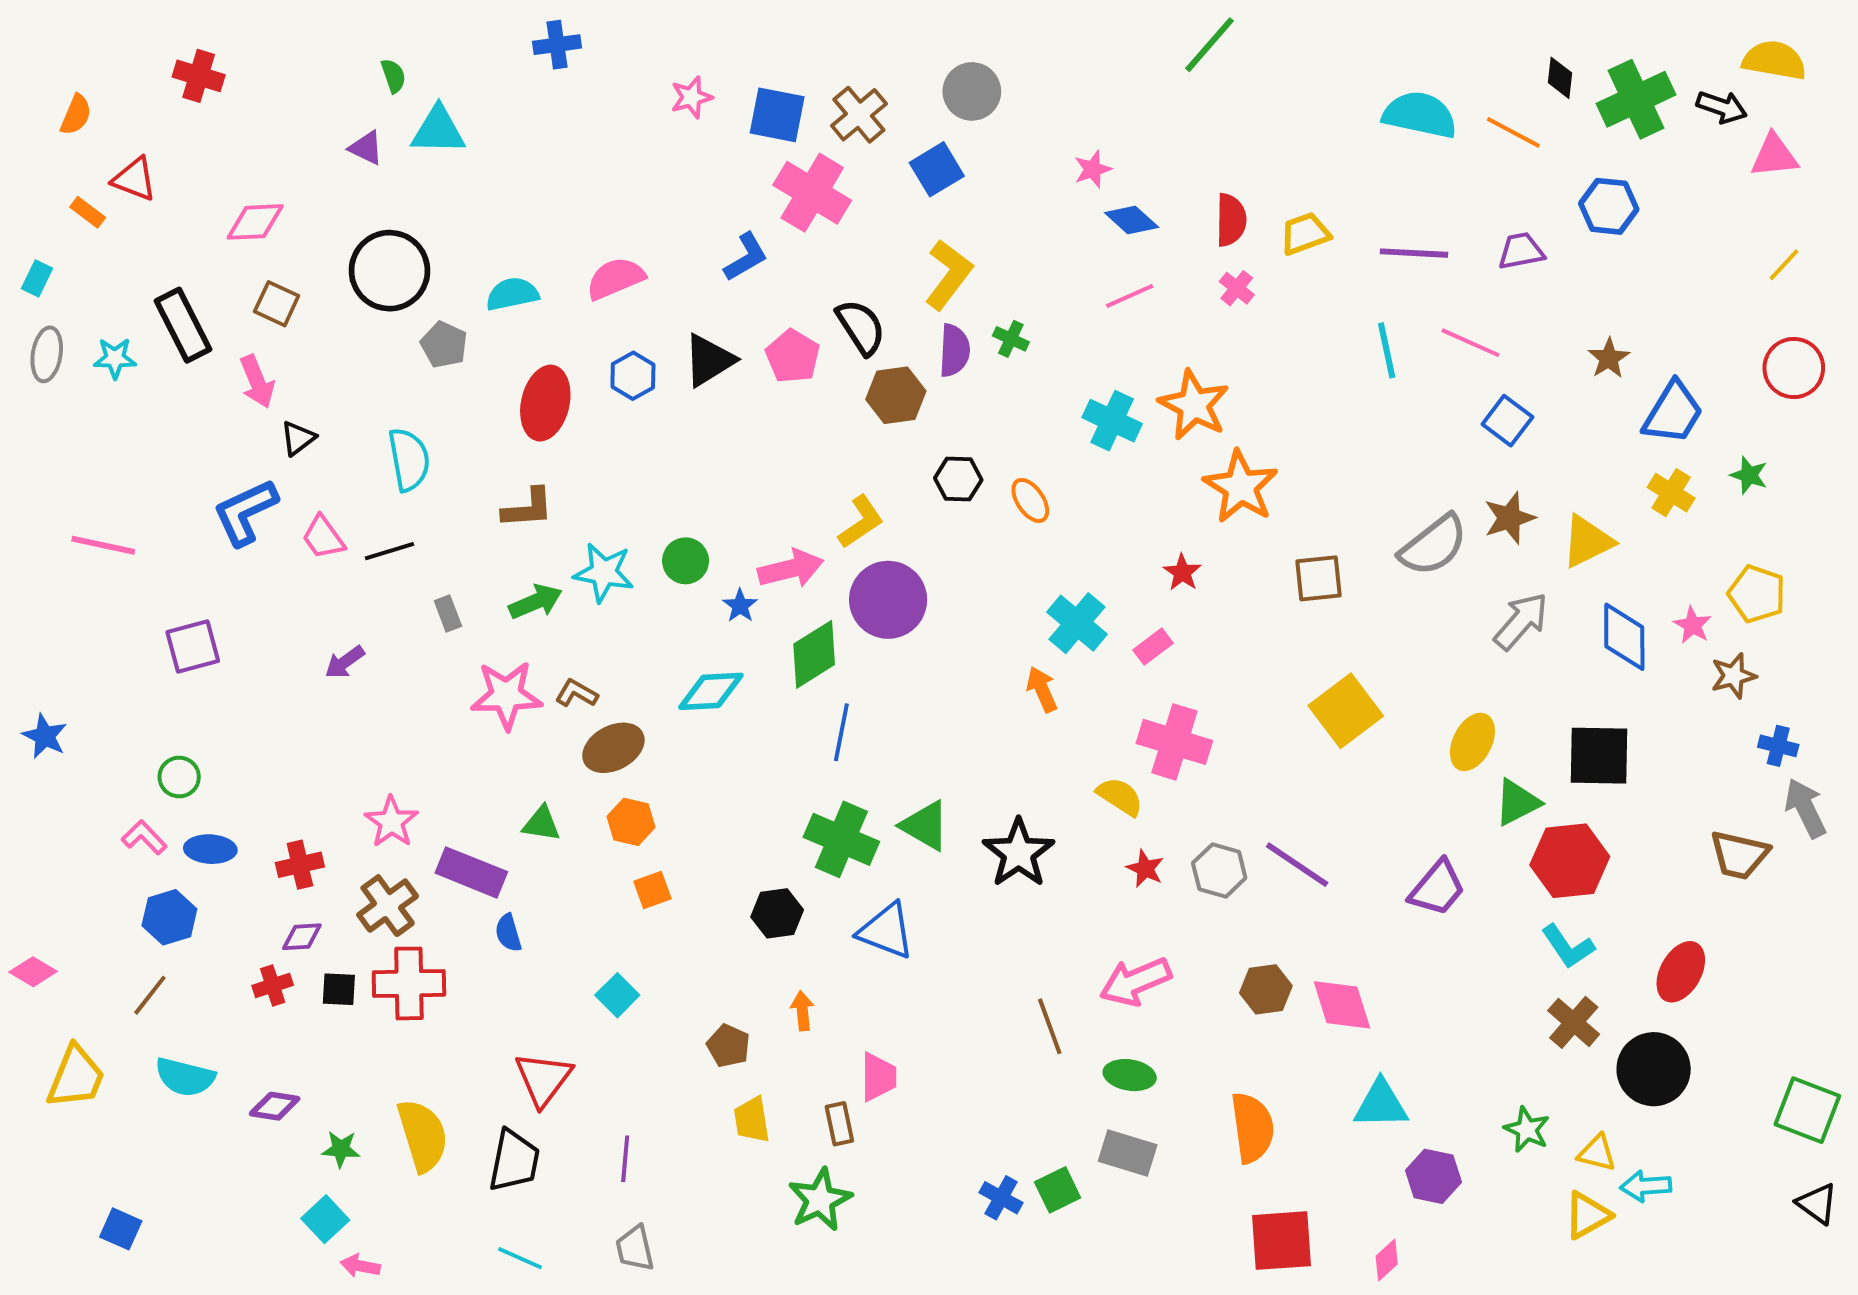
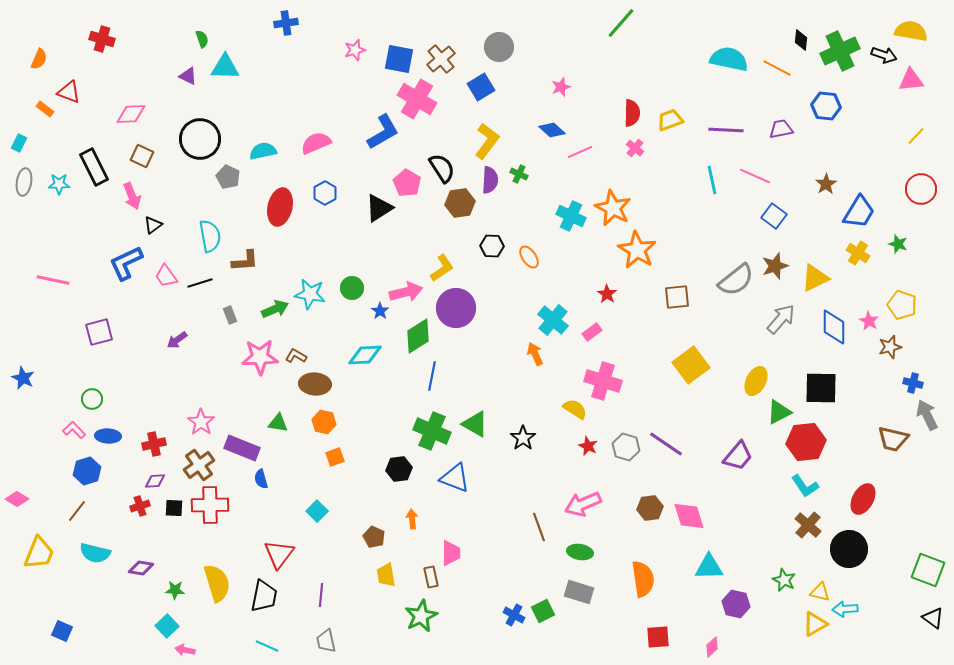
blue diamond: (1132, 220) -> (552, 130), moved
blue L-shape: (746, 257) -> (383, 132), size x1.4
black triangle: (709, 360) -> (379, 208), moved
brown L-shape: (528, 508) -> (245, 261), moved
brown ellipse: (613, 748) -> (315, 384), turned 32
black star: (1019, 853) -> (523, 438), size x0.7
red square: (1282, 1241) -> (658, 637), size x0.7

